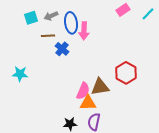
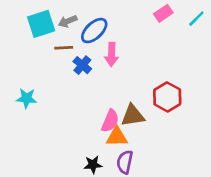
cyan square: (31, 18) -> (41, 24), size x1.5
blue ellipse: (71, 23) -> (94, 31), turned 55
pink arrow: (84, 31) -> (111, 54), moved

